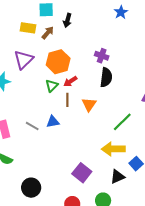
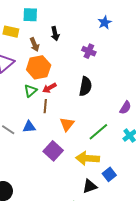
black arrow: (67, 20) -> (55, 34), moved, turned -32
brown arrow: (48, 33) -> (35, 45), moved, turned 112
purple cross: (102, 56) -> (89, 51), moved
orange triangle: (89, 104) -> (67, 124), moved
purple square: (82, 173) -> (53, 151), moved

